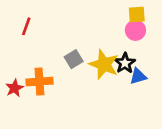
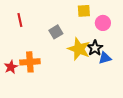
yellow square: (137, 14) -> (84, 11), moved
red line: (26, 26) -> (20, 20), turned -32
gray square: (74, 59) -> (56, 32), moved

